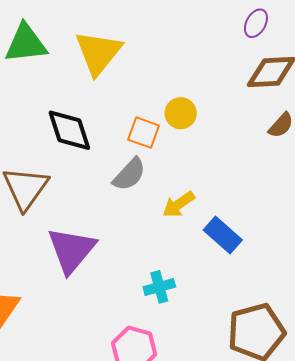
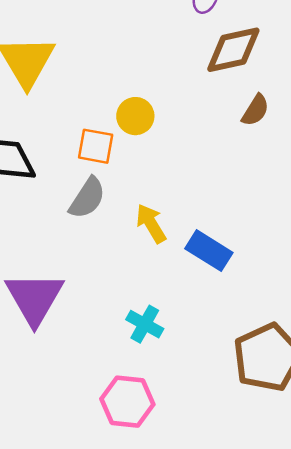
yellow arrow: (179, 204) -> (151, 223), turned 104
cyan cross: (159, 287) -> (145, 324), turned -36

